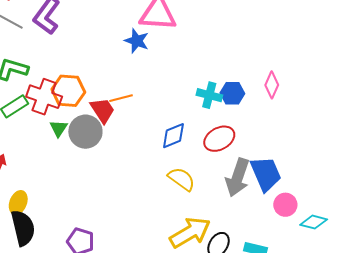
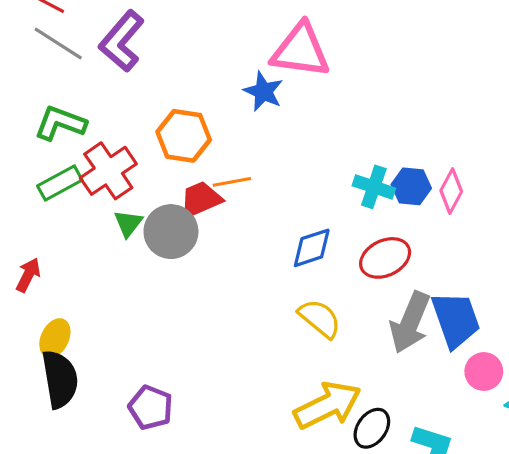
pink diamond: (272, 85) -> (451, 191), moved
orange hexagon: (68, 91) -> (184, 136), moved
red cross: (44, 97) -> (108, 171), turned 32
red trapezoid: (102, 110) -> (201, 199), turned -84

